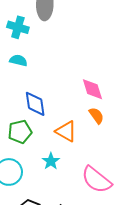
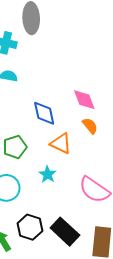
blue diamond: (35, 104) -> (44, 113), moved

